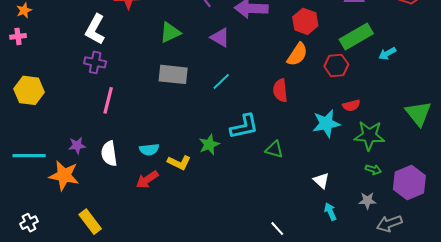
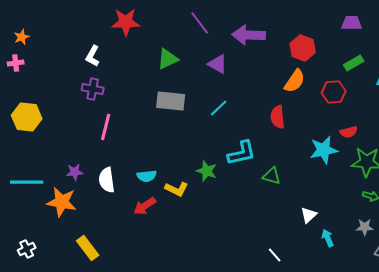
white L-shape: (95, 29) -> (93, 56), size x0.7
green rectangle: (356, 36) -> (354, 63), size x0.6
green star: (209, 145) -> (207, 171), turned -30
white triangle: (321, 181) -> (309, 215), moved, turned 36

